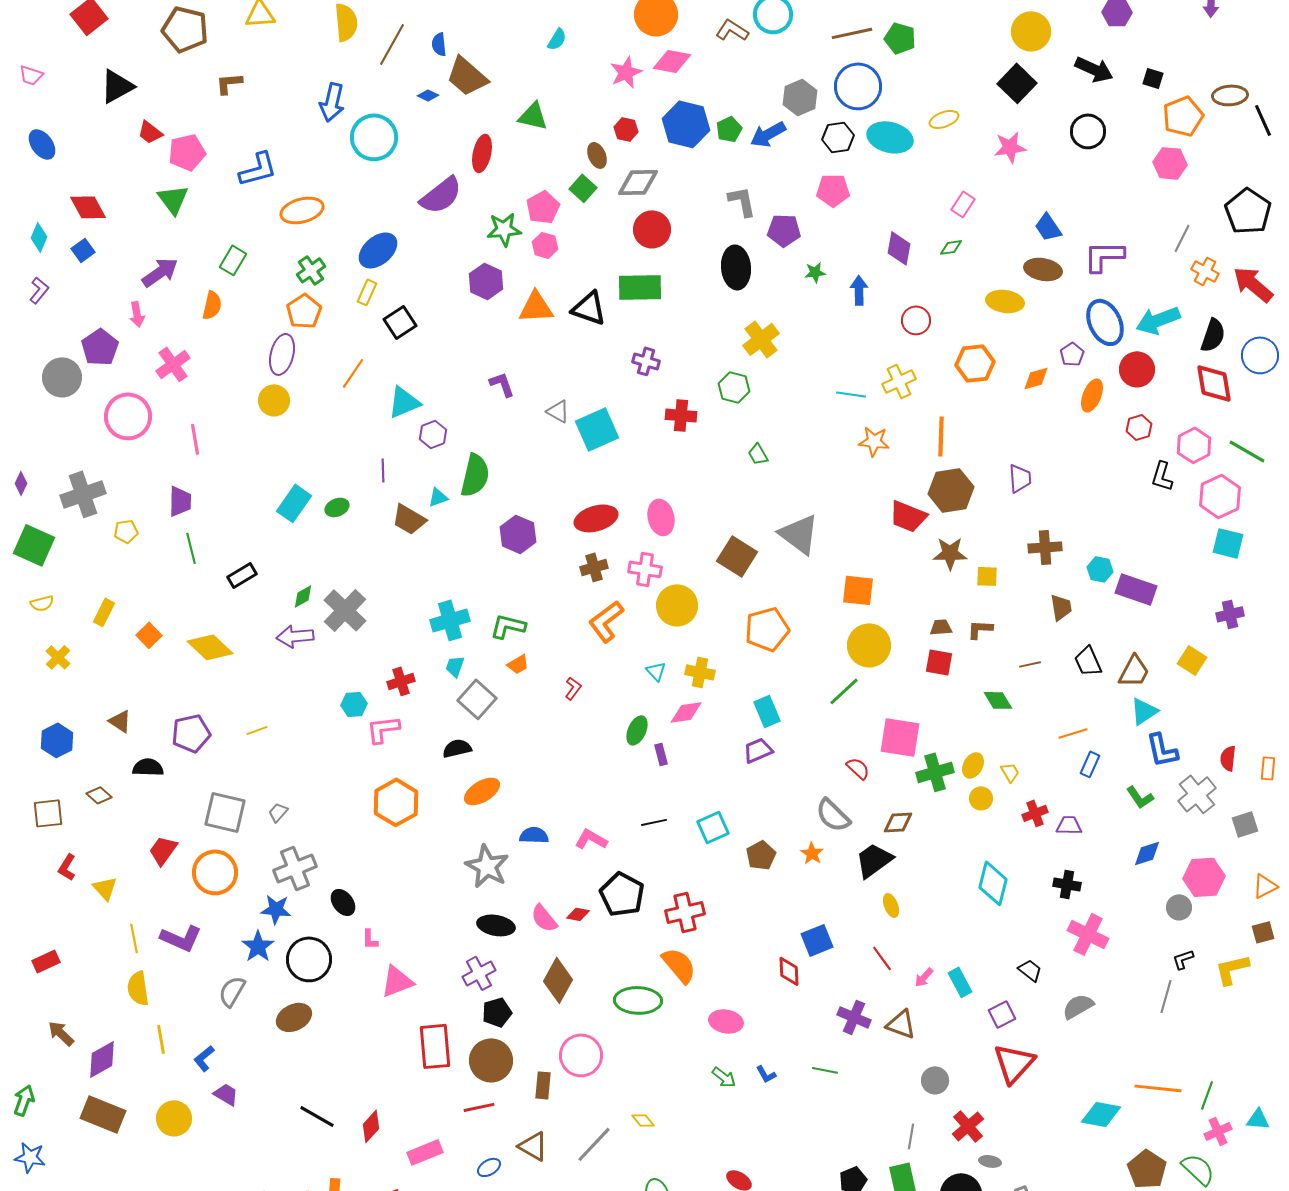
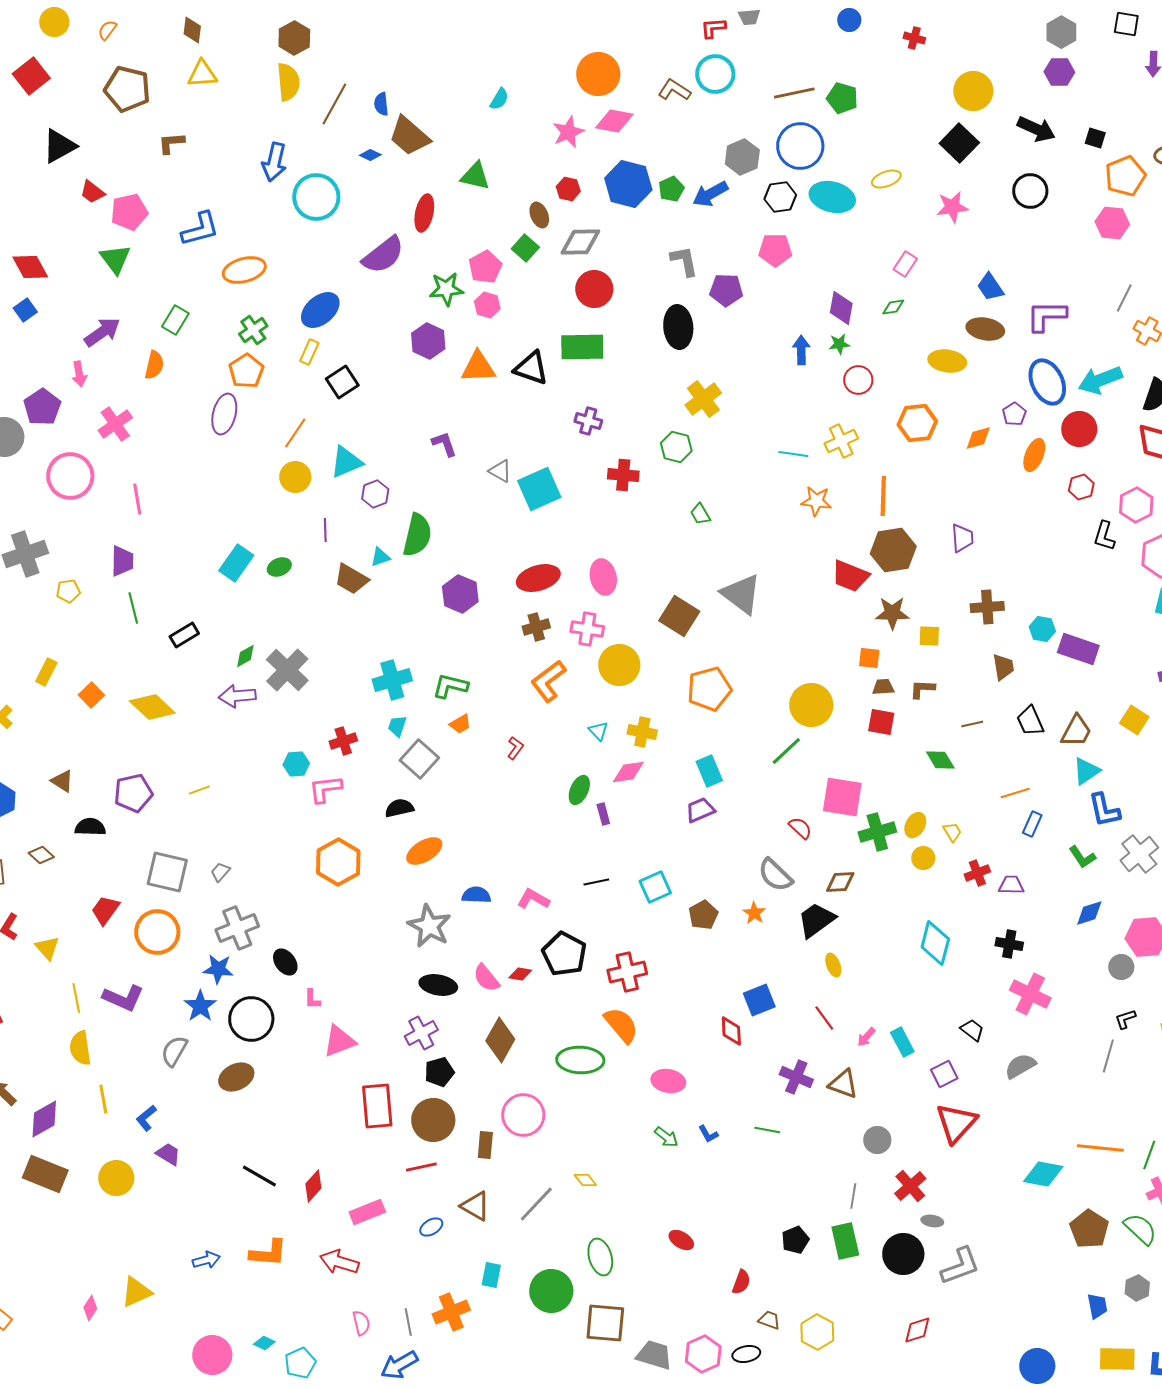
green star: (815, 272) -> (839, 344), moved
yellow circle: (274, 400) -> (295, 477), moved
orange square: (858, 590) -> (869, 658), moved, size x0.7

